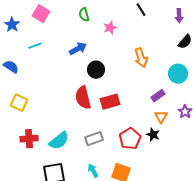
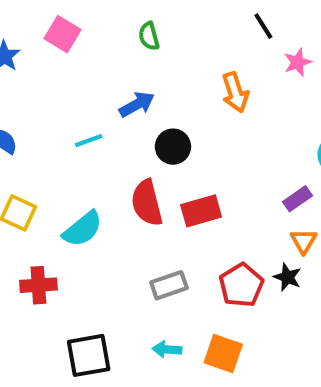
pink star: (110, 28) -> (297, 62), moved
cyan line: (35, 46) -> (89, 141), moved
orange arrow: (141, 58) -> (235, 92), moved
cyan semicircle: (59, 141) -> (83, 229), moved
cyan arrow: (93, 171) -> (167, 349), turned -56

